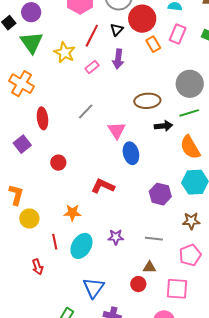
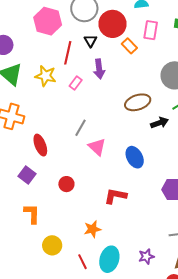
pink triangle: (117, 130) -> (97, 147), moved
orange L-shape: (16, 195) -> (32, 214), moved
purple star: (116, 237) -> (146, 256), moved

